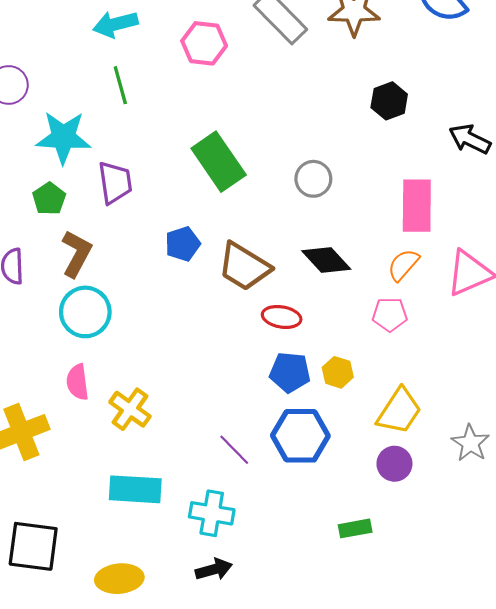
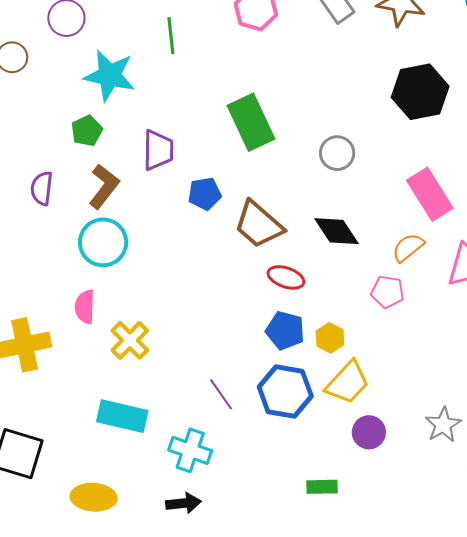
black hexagon: (389, 101) -> (420, 92), size x1.6
purple trapezoid: (115, 183) -> (158, 150), moved
pink rectangle: (417, 206) -> (430, 194), turned -42
yellow trapezoid: (399, 411) -> (348, 383), moved

